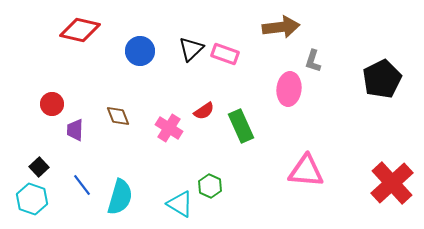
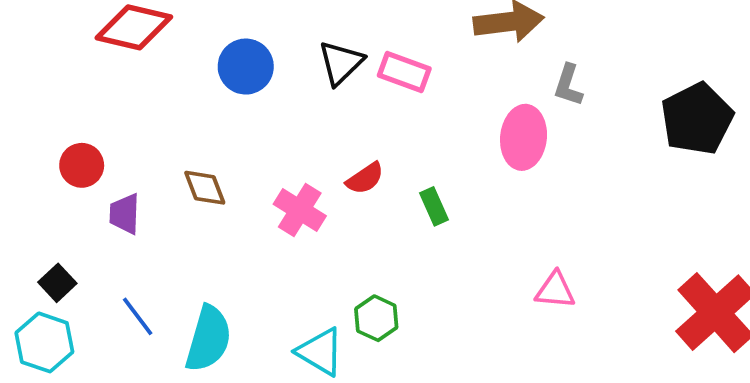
green rectangle: (241, 126) -> (434, 206), size x0.6
pink triangle: (306, 171) -> (555, 290), size x0.6

